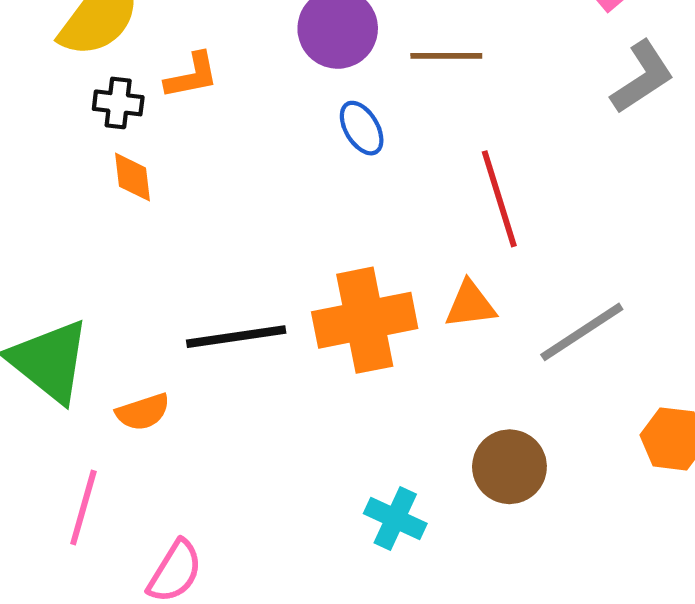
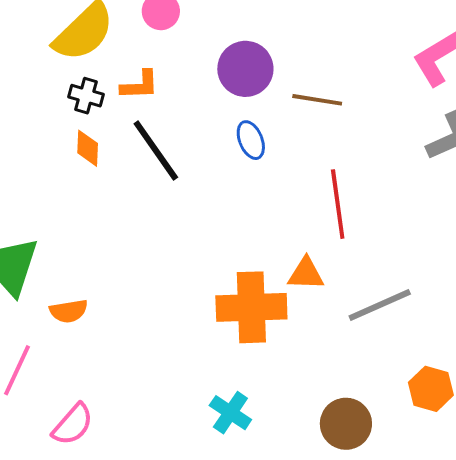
orange cross: (365, 320) -> (251, 307), moved
black line: (236, 337) -> (156, 151), moved, turned 54
brown circle: (509, 467) -> (346, 424), moved

